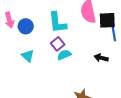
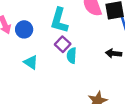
cyan L-shape: (57, 23) -> (59, 20), turned 30
cyan semicircle: (64, 55) -> (72, 56), turned -56

